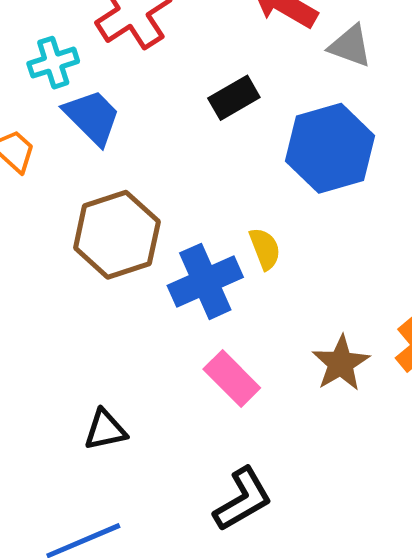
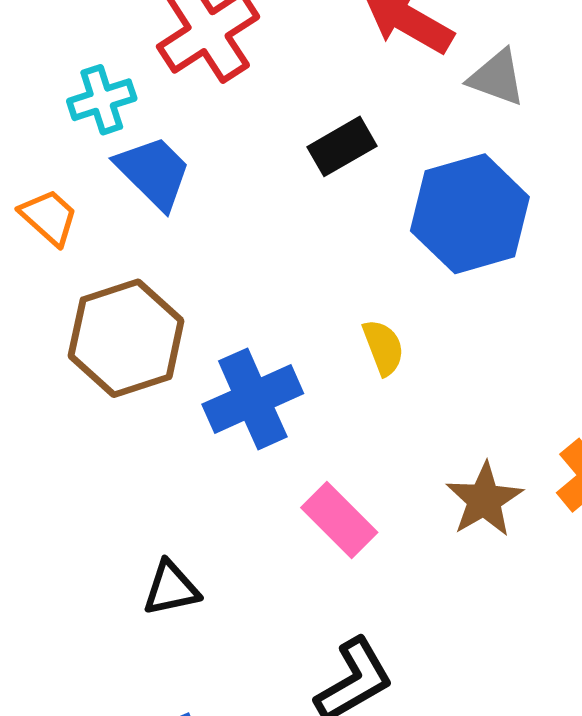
brown hexagon: (117, 235) -> (126, 338), moved
blue cross: (205, 281) -> (253, 399), moved

